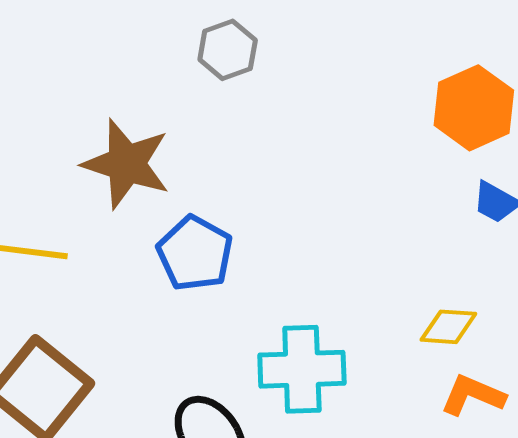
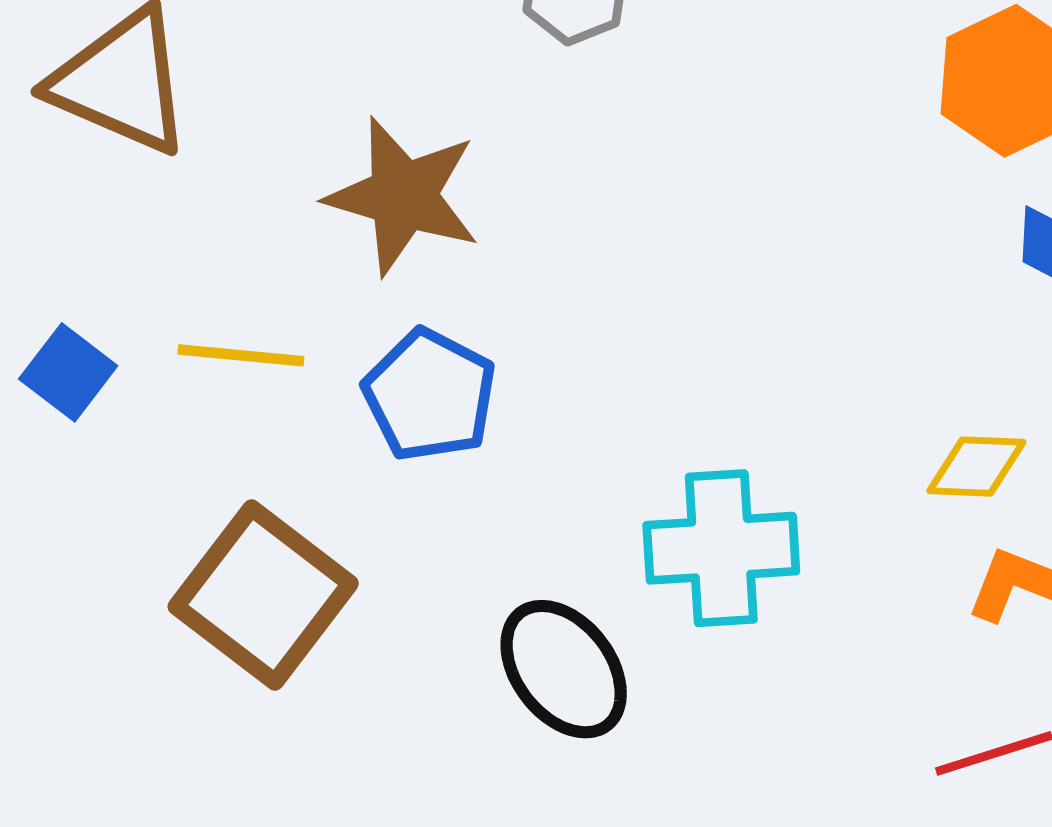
blue pentagon: (195, 253) -> (430, 395), moved

